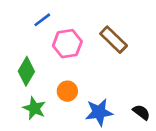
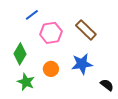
blue star: (99, 112) -> (82, 64), moved

